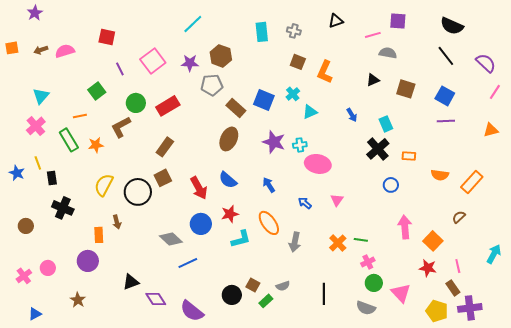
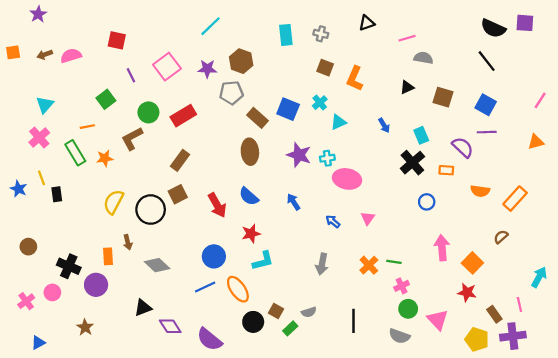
purple square: (398, 21) -> (525, 23), moved
purple semicircle: (486, 63) -> (463, 147), moved
brown ellipse: (229, 139) -> (250, 152), turned -30
black cross: (63, 208) -> (69, 266), moved
orange ellipse: (269, 223) -> (238, 289), moved
blue circle: (201, 224) -> (214, 256), moved
gray diamond: (171, 239) -> (157, 265), moved
pink line: (458, 266) -> (519, 304), moved

